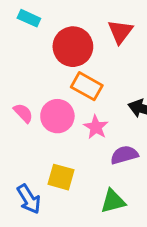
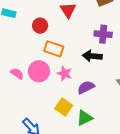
red circle: (73, 47) -> (40, 26), size x0.6
yellow square: (61, 177) -> (64, 107), moved, turned 30

